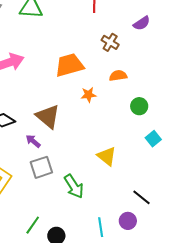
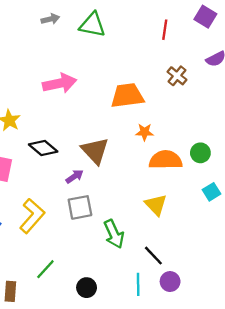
orange semicircle: (118, 76) -> (166, 160), moved, size x1.6
purple arrow: (33, 141) -> (75, 176), turned 98
black line: (142, 197) -> (153, 256), moved
green line: (33, 225) -> (45, 269), moved

